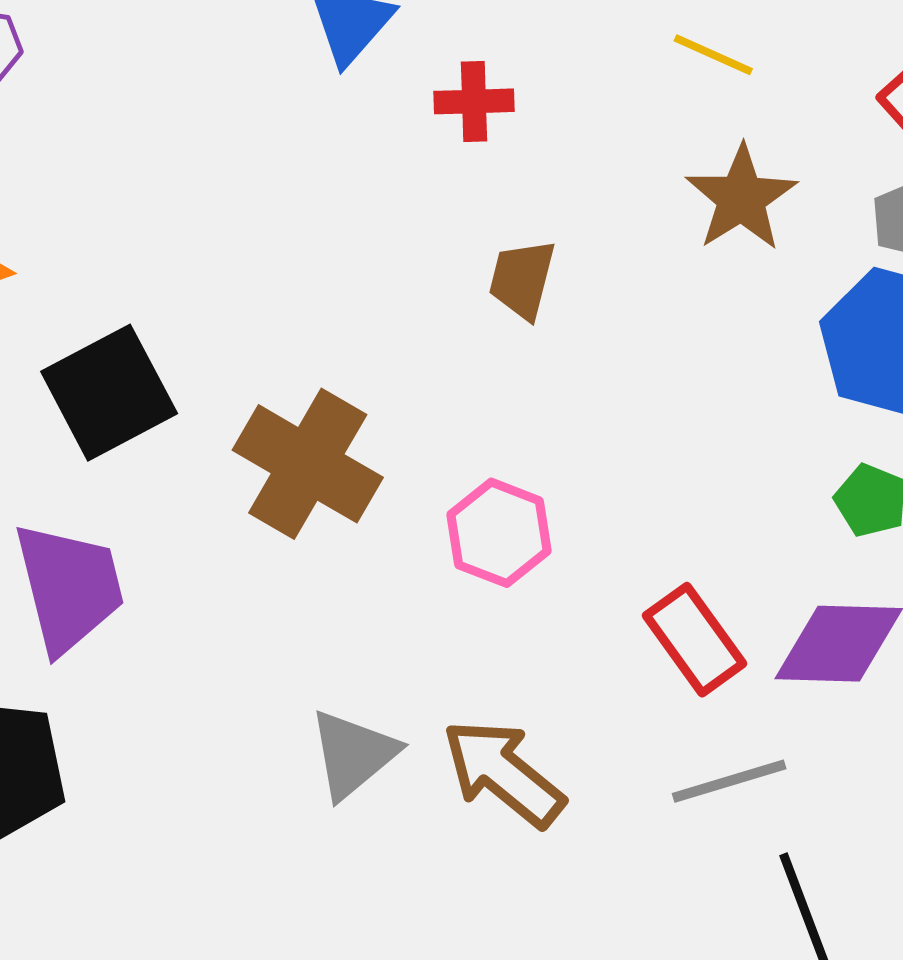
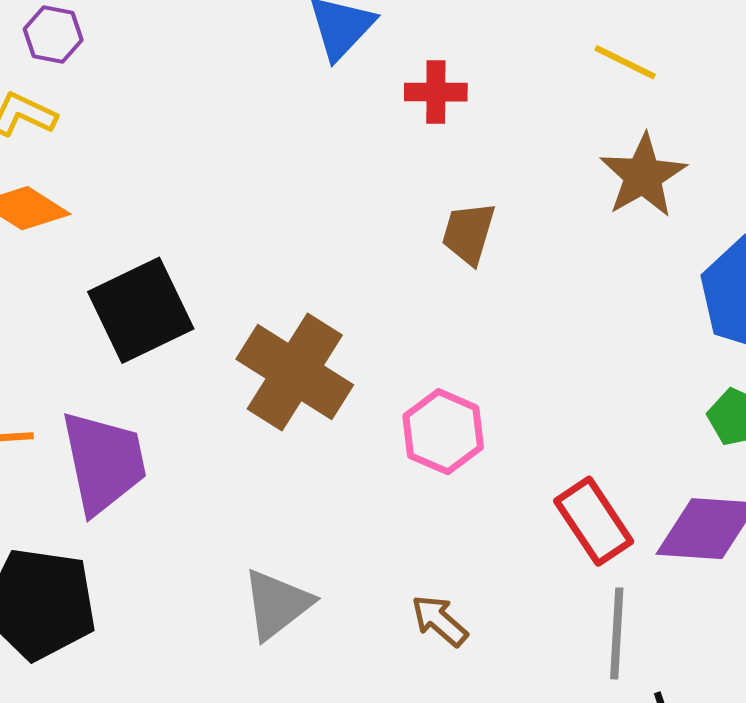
gray triangle: (353, 754) -> (277, 604), moved
brown arrow: (503, 773) -> (439, 621), size x0.6
gray line: (729, 781) -> (617, 633), turned -72

